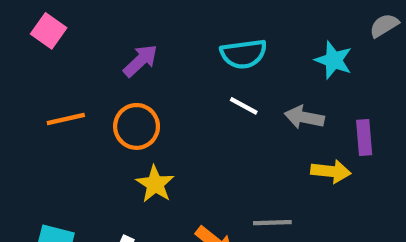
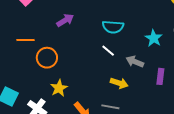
orange circle: (137, 126) -> (47, 58), moved
yellow arrow: (331, 171) -> (119, 83), moved
yellow star: (155, 184) -> (59, 88), moved

